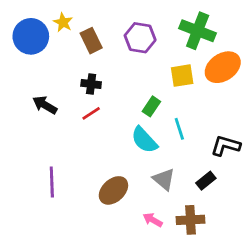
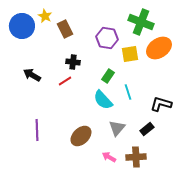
purple hexagon: (140, 38) -> (107, 38), moved
black cross: (91, 84) -> (73, 62), moved
gray triangle: (164, 179) -> (117, 128), turned 30

